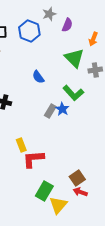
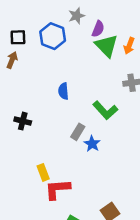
green triangle: (74, 58) -> (106, 46), moved
blue semicircle: (38, 77) -> (63, 91), turned 32
blue star: (62, 109) -> (92, 144), moved

